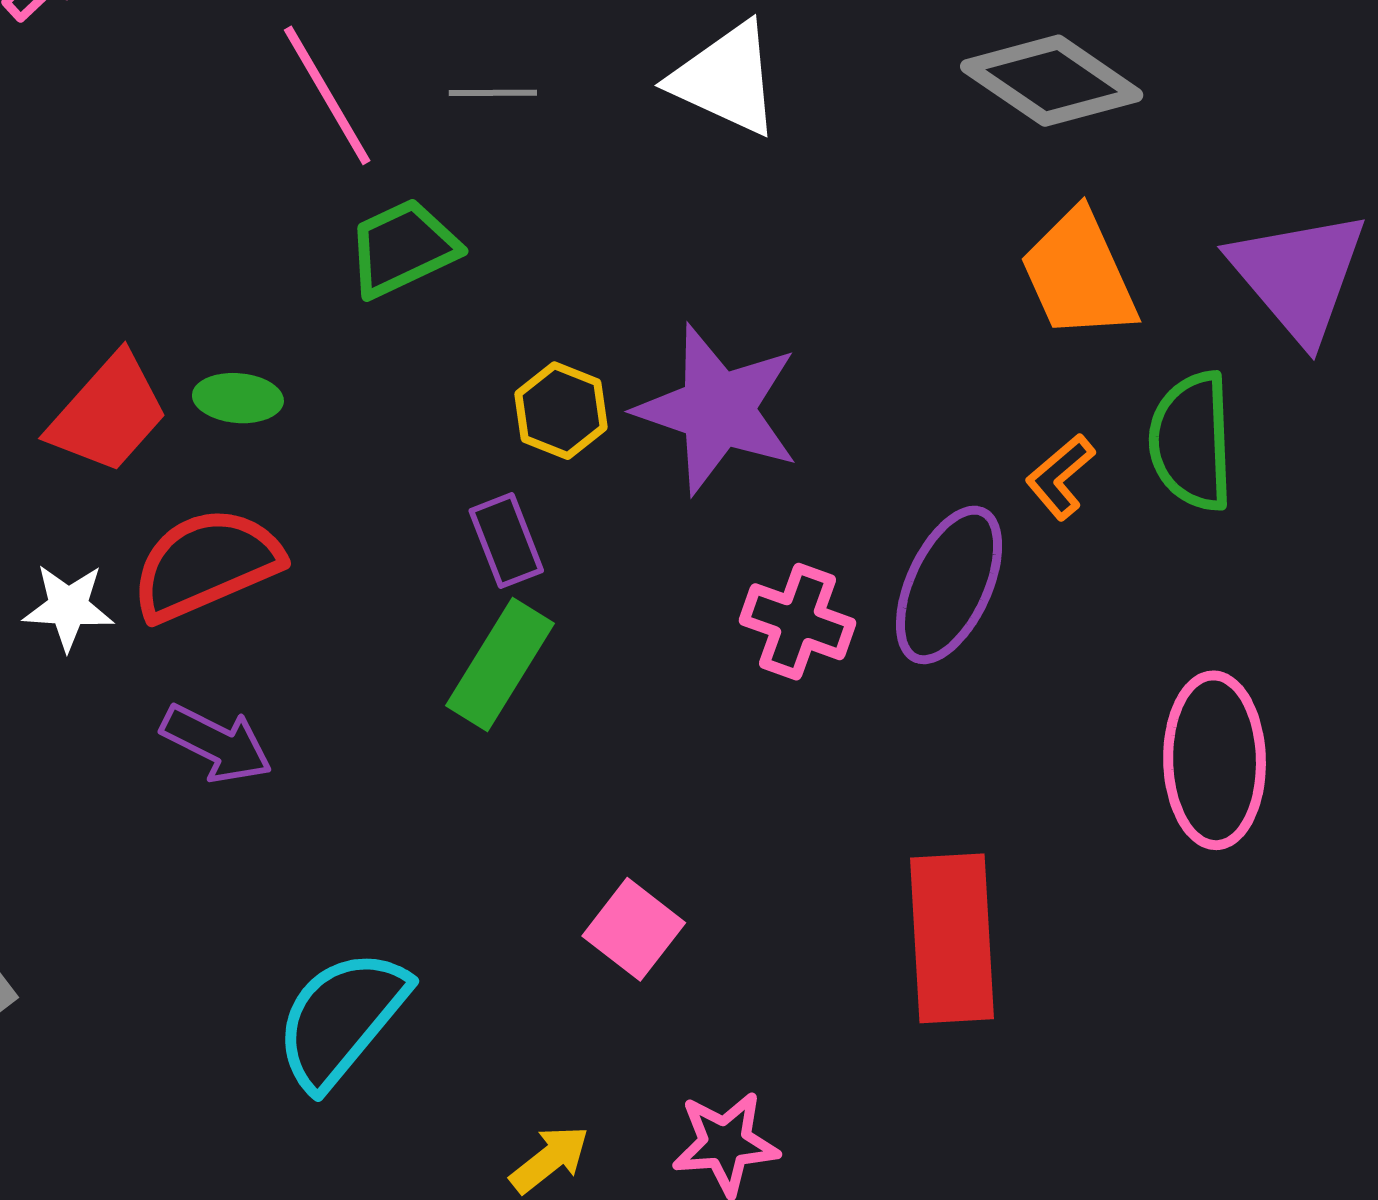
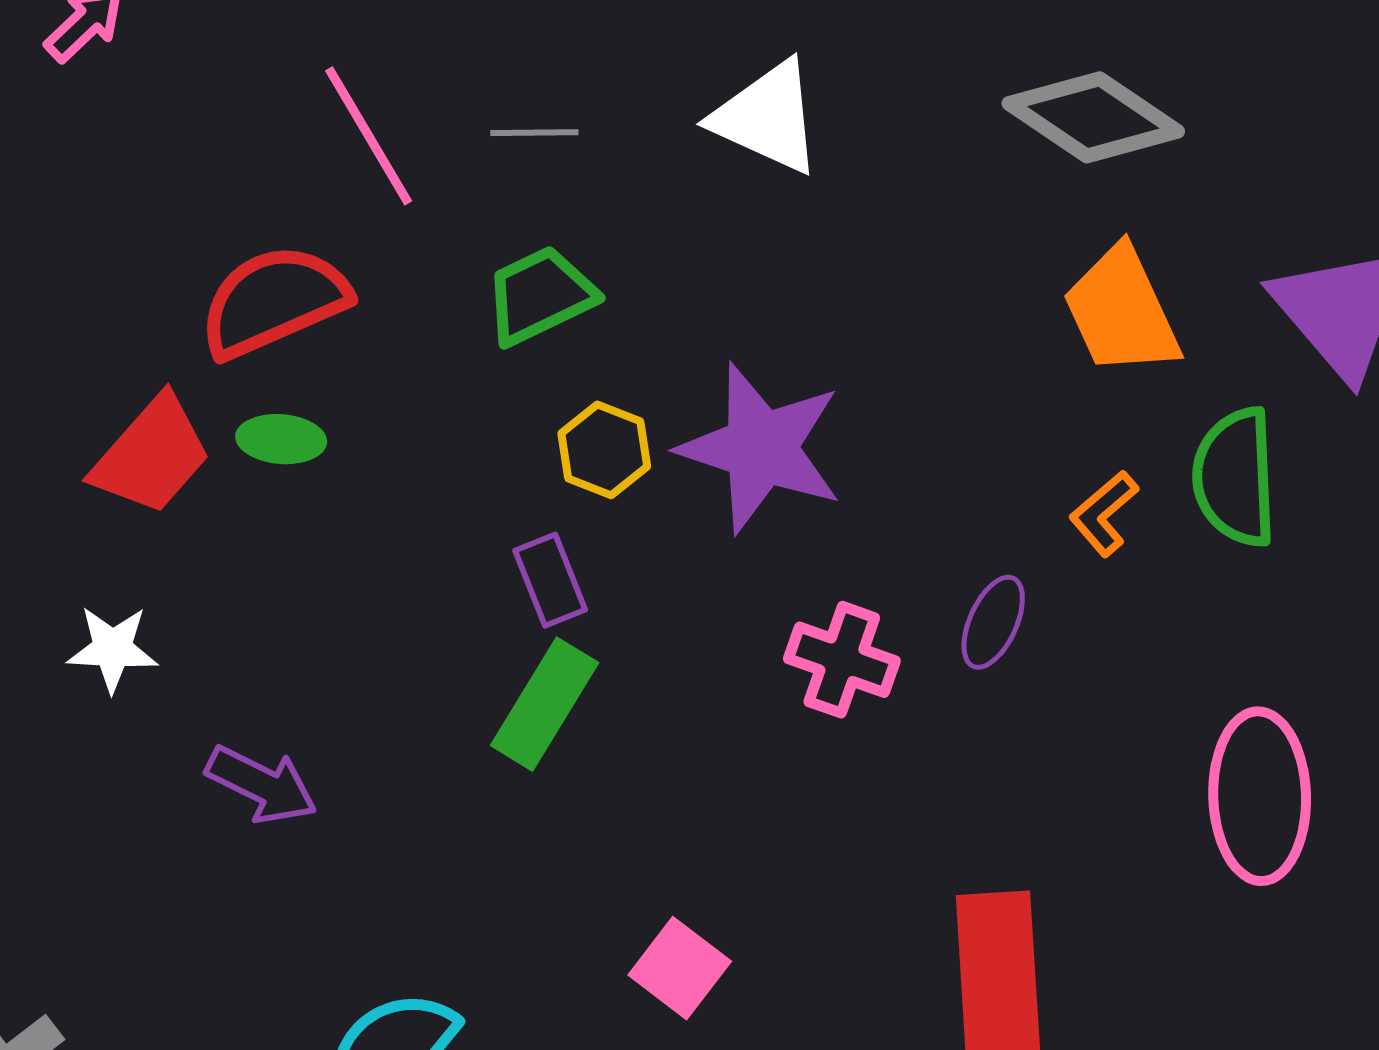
green trapezoid: (403, 248) -> (540, 295), moved
red semicircle: (206, 564) -> (274, 301), moved
purple ellipse: (949, 585) -> (993, 622), size x0.6

